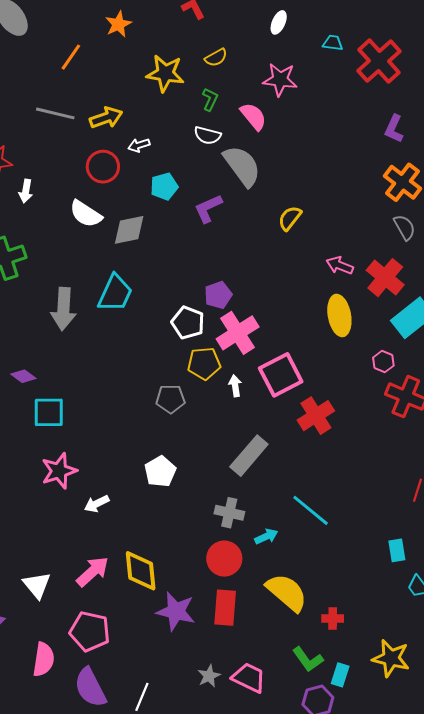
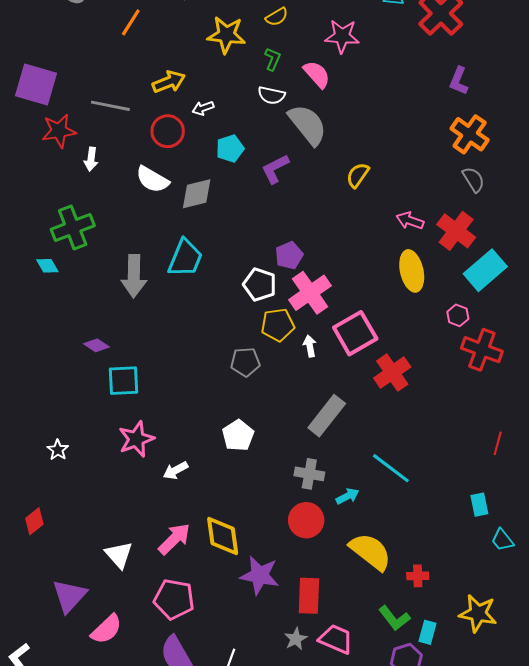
gray line: (55, 113) -> (110, 106), moved
red rectangle: (225, 608) -> (309, 596), moved
pink semicircle: (44, 659) -> (107, 629), moved, turned 40

